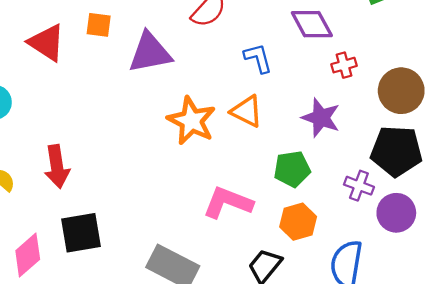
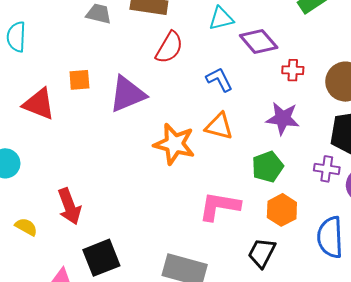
red cross: (344, 65) -> (293, 70), turned 30

